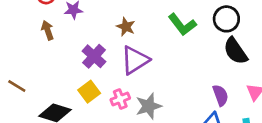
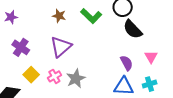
brown star: (126, 27) -> (59, 16), moved
purple cross: (94, 56) -> (21, 47), moved

